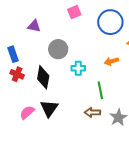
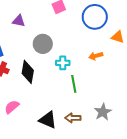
green line: (100, 90) -> (74, 84), moved
black triangle: (49, 108) -> (48, 120), moved, turned -42
brown arrow: (92, 112) -> (73, 118), moved

